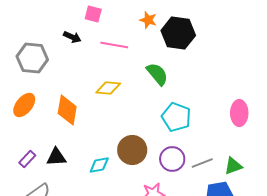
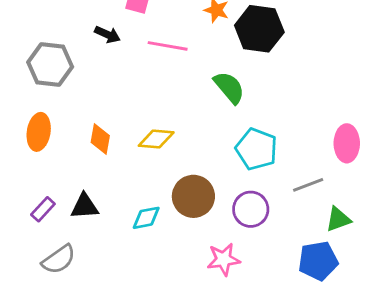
yellow diamond: (108, 88) -> (156, 139), moved
orange ellipse: (24, 105) -> (39, 132), turned -30
orange diamond: (67, 110) -> (100, 139), size x0.7
gray line: (202, 163) -> (308, 185), moved

